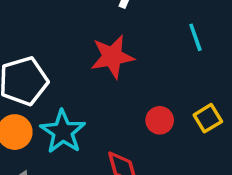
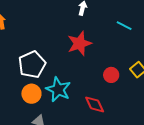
cyan line: (195, 37) -> (124, 26), turned -35

